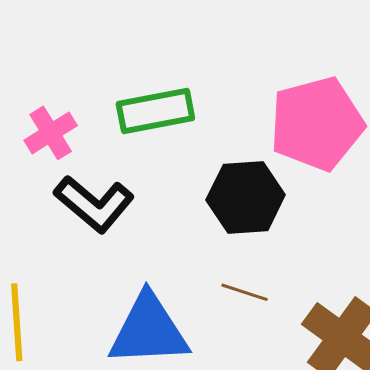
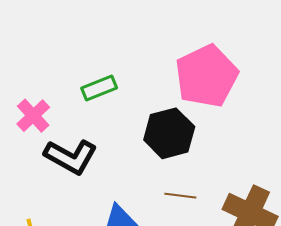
green rectangle: (155, 111) -> (99, 88), size x0.7

